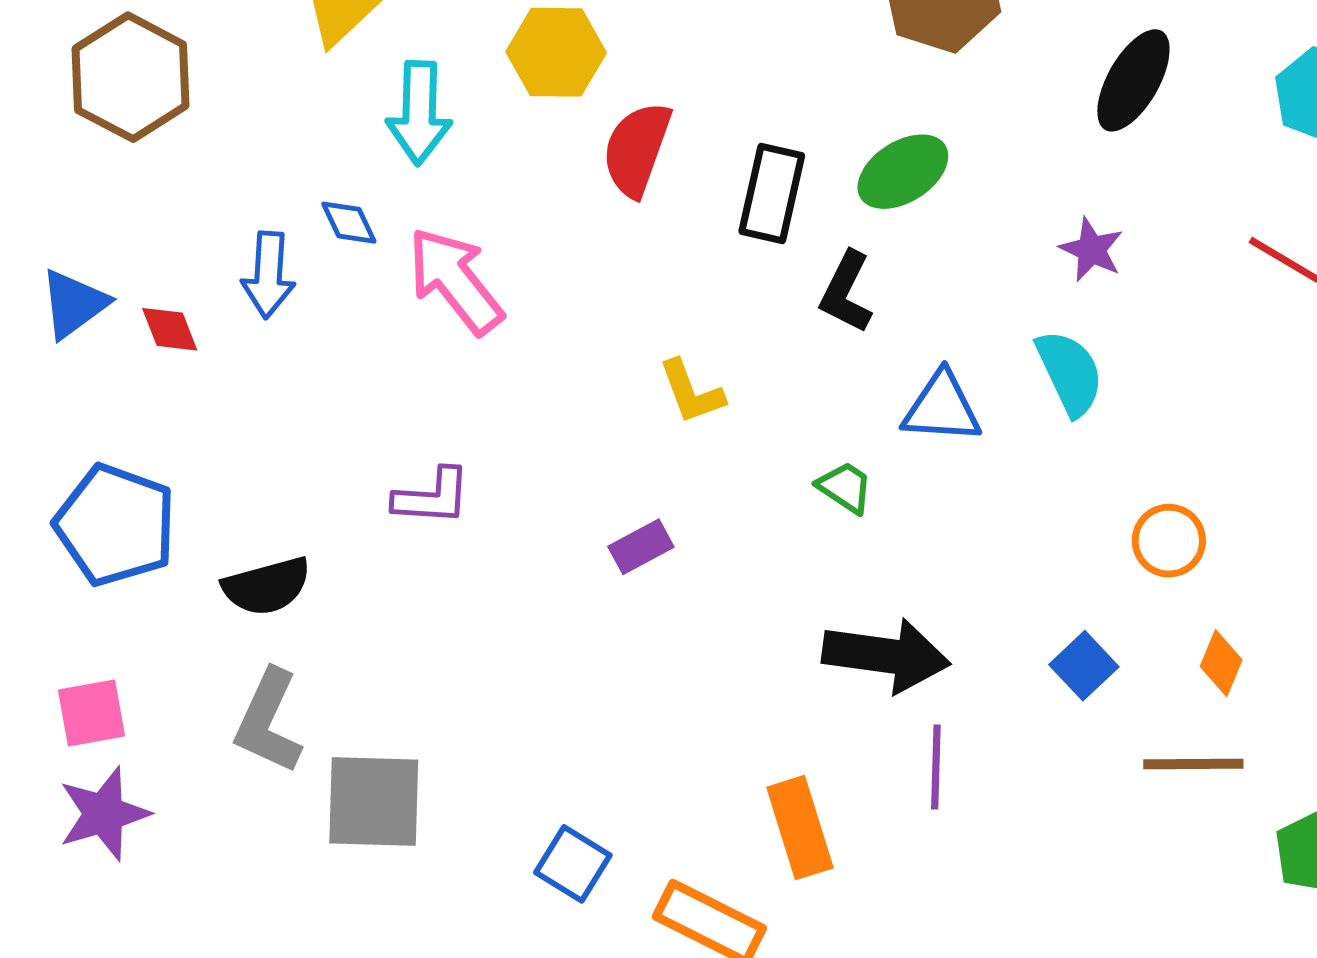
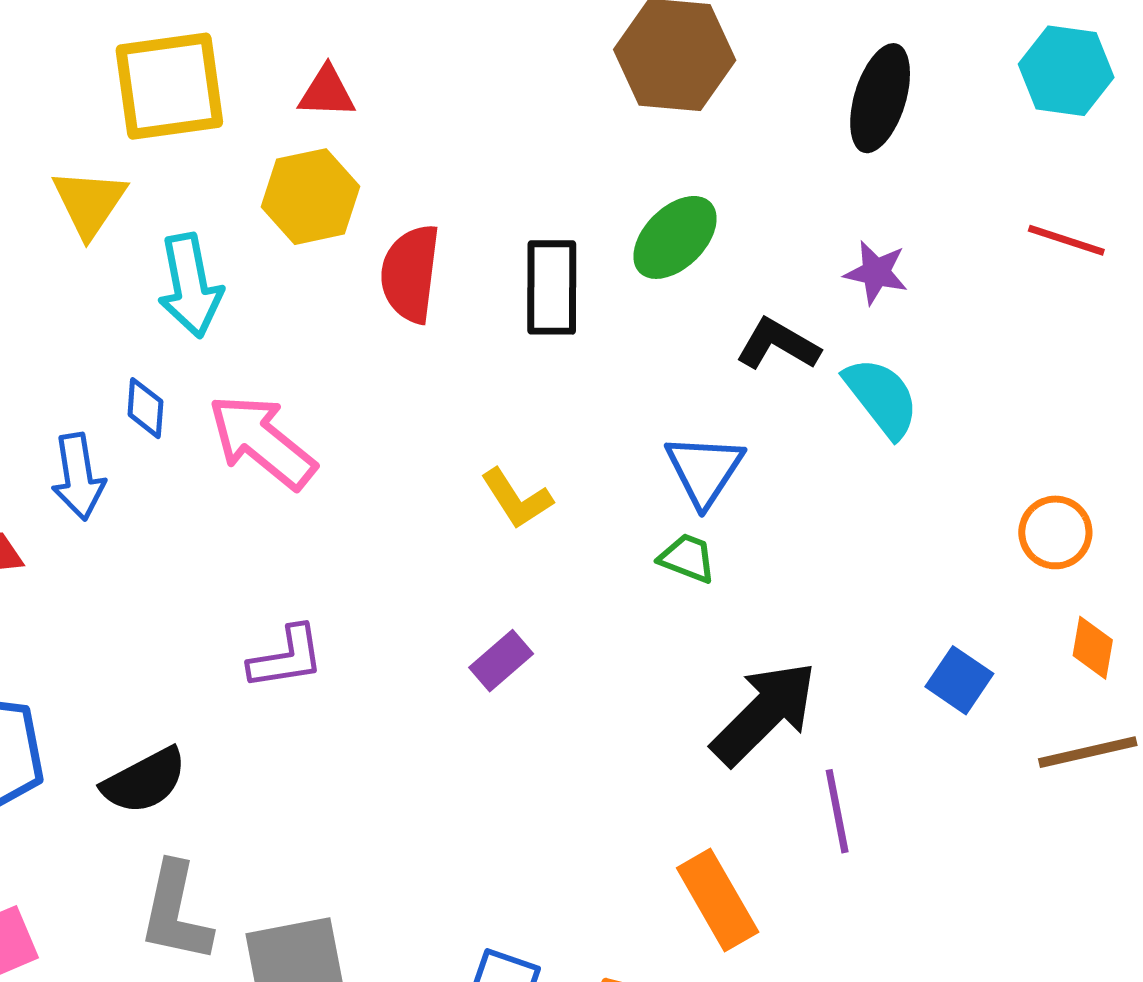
blue diamond: (349, 223) -> (145, 408), turned 42
black L-shape: (846, 292) -> (778, 344), moved, turned 106
blue triangle: (942, 408) -> (704, 470), moved, turned -48
orange circle: (1169, 541) -> (1055, 532), moved
black arrow: (886, 655) -> (764, 713), turned -40

